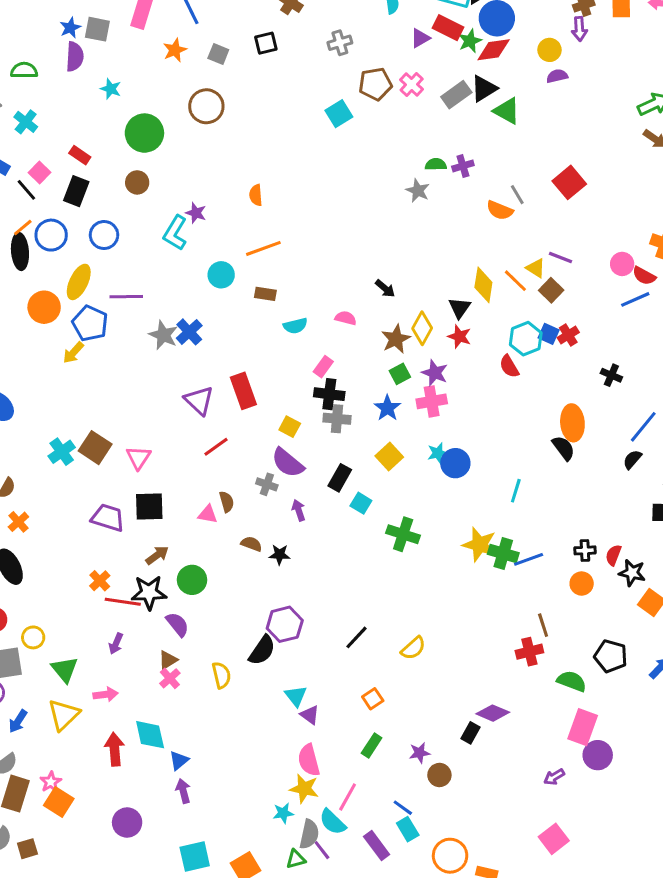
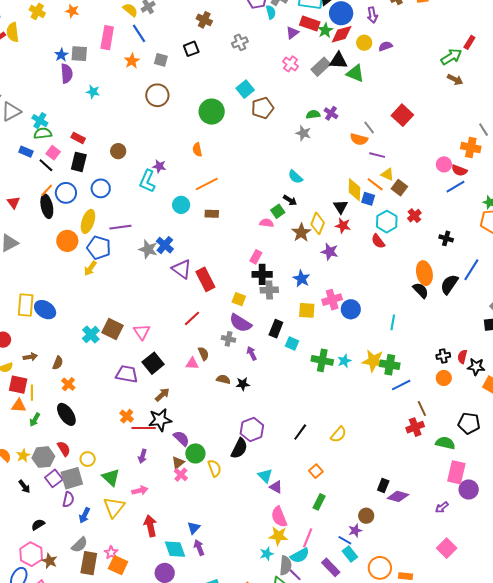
purple arrow: (579, 29) -> (372, 15), moved
yellow circle: (549, 50) -> (364, 43), moved
green semicircle: (24, 70) -> (43, 133), moved
brown pentagon: (375, 84) -> (263, 108), moved
black triangle: (484, 89) -> (338, 61), turned 42
green circle: (144, 133) -> (212, 112), moved
purple cross: (463, 166) -> (331, 113), turned -32
purple line: (561, 258) -> (377, 155), moved
cyan semicircle: (295, 326) -> (295, 177), moved, turned 63
blue square: (549, 334) -> (368, 199), moved
green square: (400, 374) -> (278, 211), moved
purple triangle: (199, 400) -> (182, 269), moved
pink cross: (432, 401) -> (332, 300), moved
cyan star: (438, 453) -> (344, 361), moved
yellow square: (389, 456) -> (307, 310), turned -36
black semicircle: (632, 459) -> (449, 284), moved, size x1.5
black square: (149, 506) -> (153, 363), turned -30
blue line: (529, 559) -> (401, 385), moved
green circle: (192, 580) -> (195, 453), moved
purple diamond: (493, 713) -> (398, 496), moved
cyan diamond: (150, 735) -> (175, 549), moved
purple star: (420, 753) -> (355, 531), moved
cyan semicircle: (333, 822) -> (300, 555), turned -66

